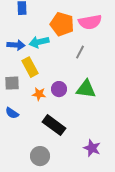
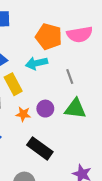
cyan arrow: (39, 42) -> (36, 63), moved
gray line: (80, 52) -> (70, 76), moved, turned -48

